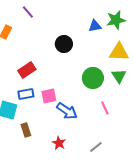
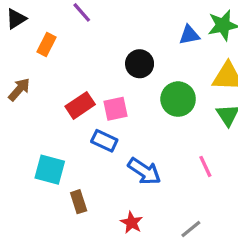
green circle: (93, 78) -> (178, 99), moved
blue rectangle: (26, 94) -> (104, 141), moved, turned 35
pink square: (49, 96) -> (115, 109), moved

